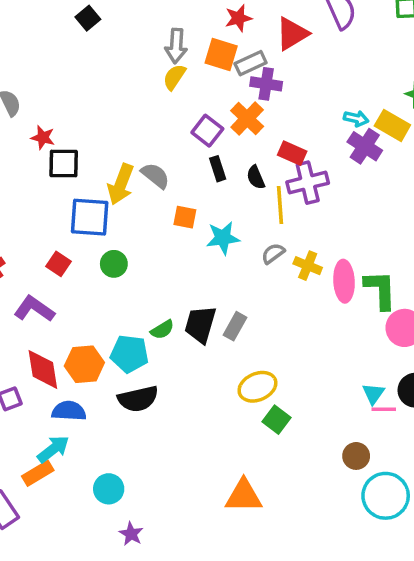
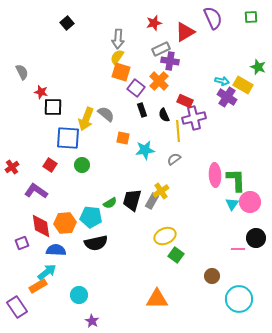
orange square: (221, 54) -> (121, 72), moved
yellow cross: (308, 266) -> (161, 191), moved, turned 35
cyan triangle: (373, 394) -> (232, 204), moved
brown circle: (356, 456) -> (212, 276), moved

